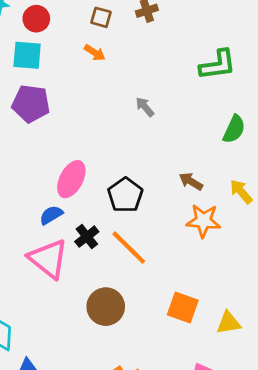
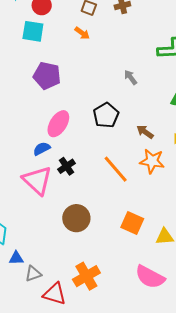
purple pentagon: (31, 104) -> (47, 76), moved
gray arrow: (145, 107) -> (131, 77), moved
black pentagon: (125, 195) -> (106, 115), moved
orange line: (129, 248) -> (116, 169), moved

